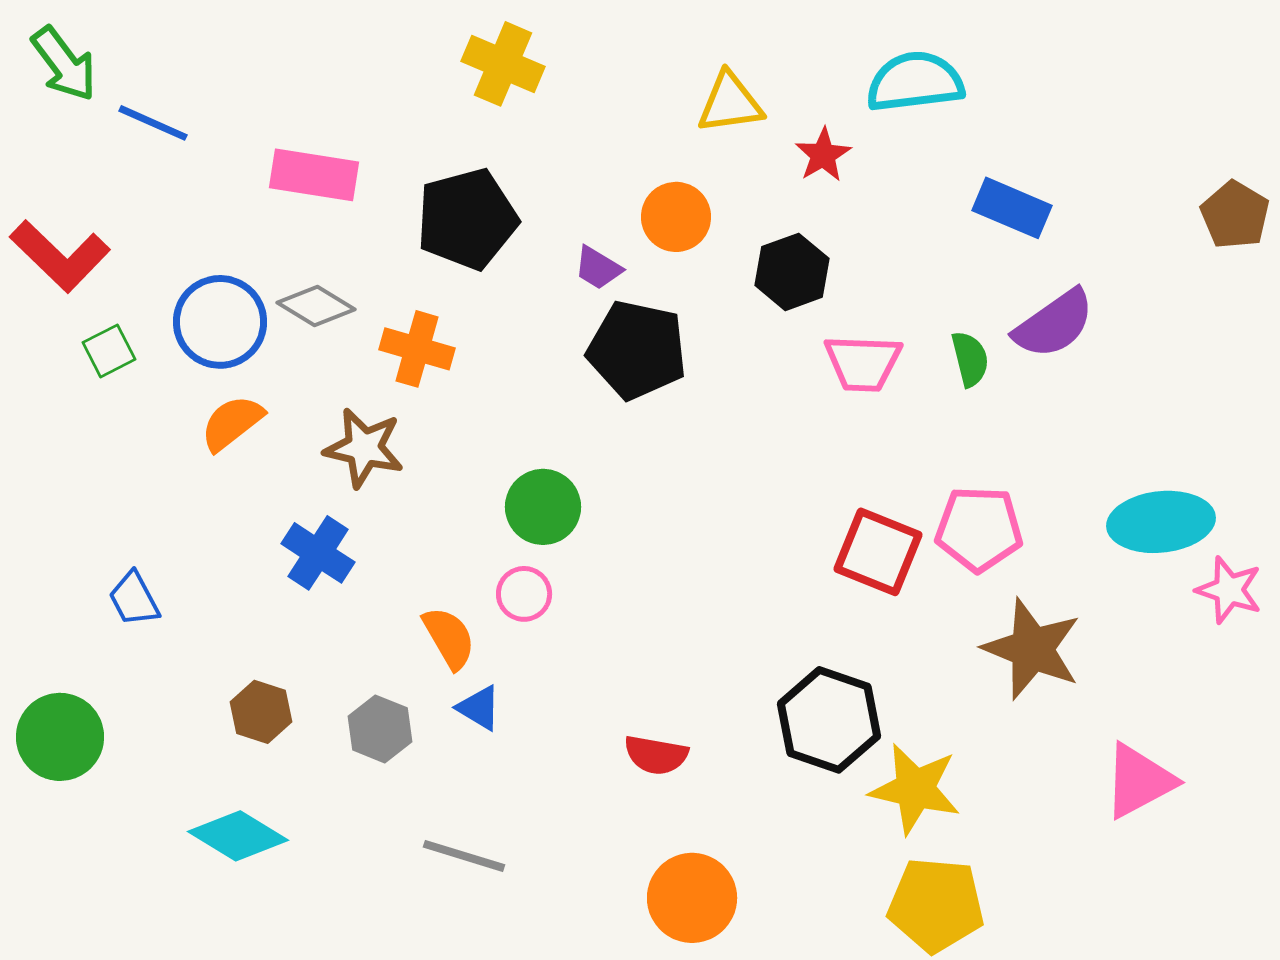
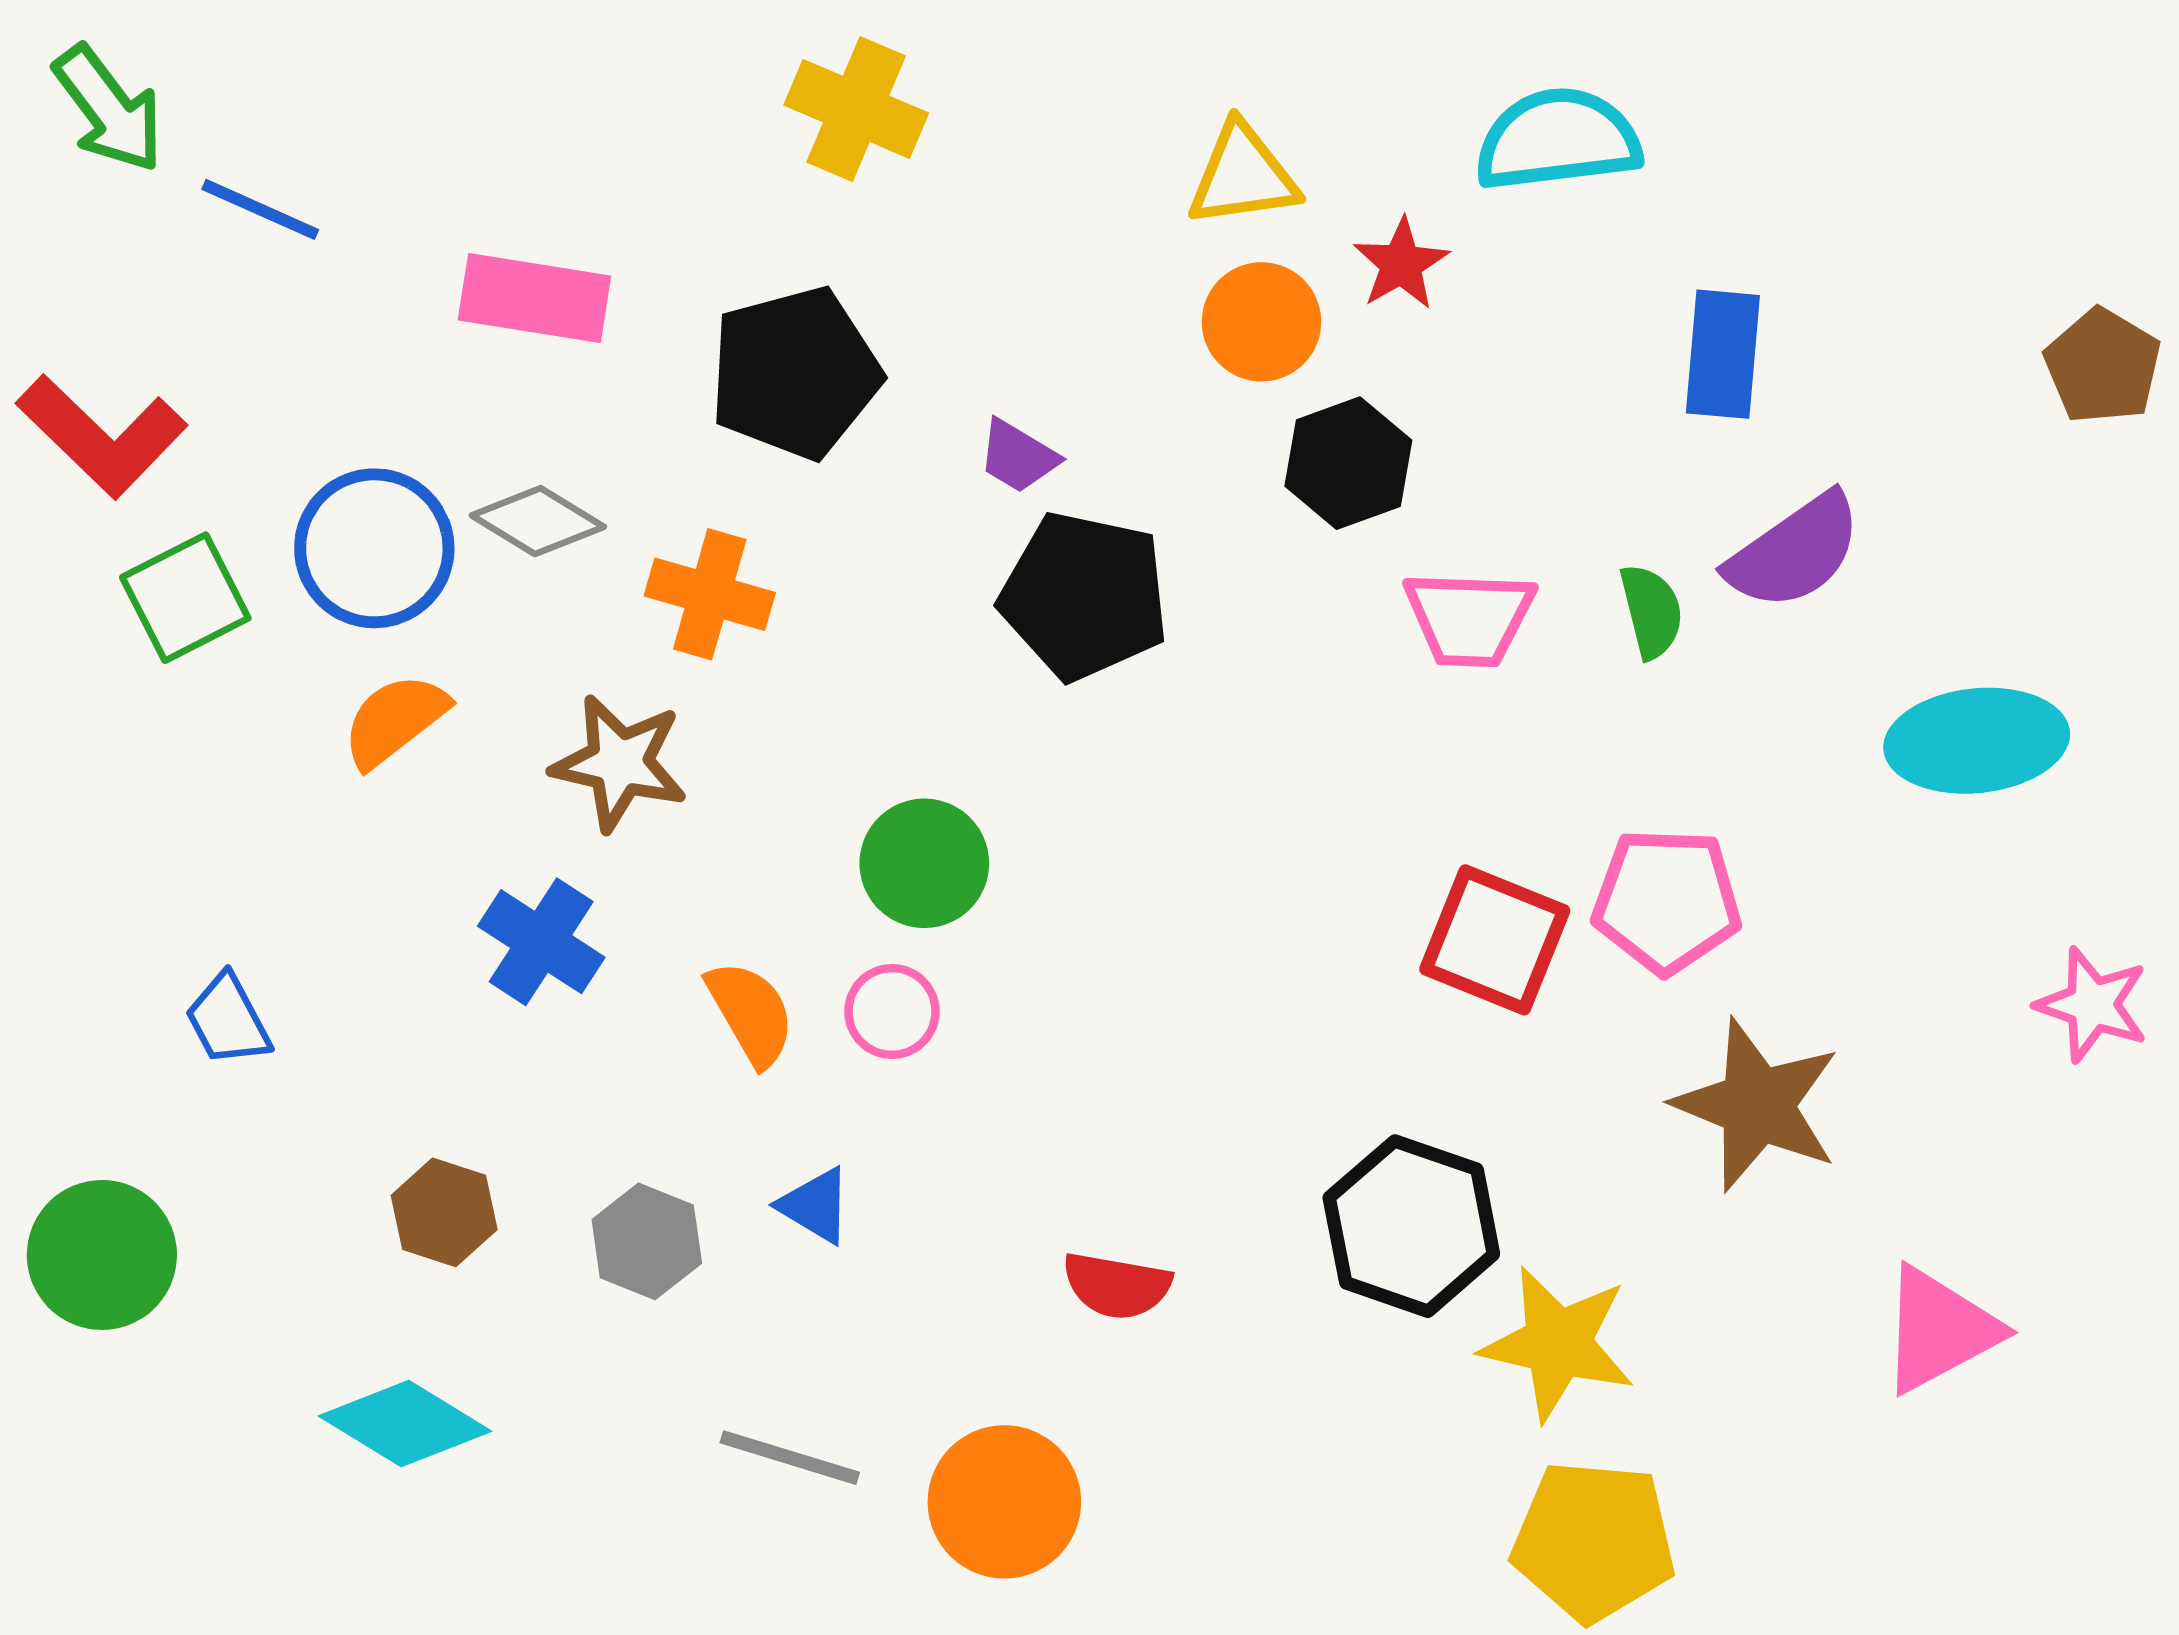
blue rectangle: (1012, 208) -> (1723, 354), turned 72
orange circle: (676, 217) -> (1261, 322), moved
green square: (109, 351) -> (185, 598), size x1.4
cyan ellipse: (1161, 522) -> (1977, 741), moved
orange semicircle: (449, 638) -> (751, 1013), moved
orange circle: (692, 898) -> (1004, 1502), moved

